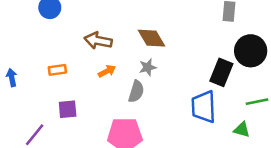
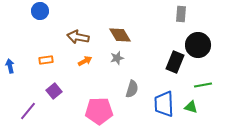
gray semicircle: (136, 91) -> (132, 89), moved
blue trapezoid: (204, 107) -> (164, 104), moved
purple square: (68, 109) -> (54, 91), turned -35

